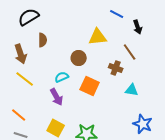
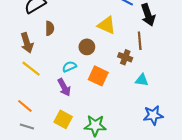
black arrow: (138, 27) -> (148, 15), size x1.5
yellow triangle: (98, 37) -> (107, 25), turned 30
brown line: (130, 52) -> (140, 41), turned 30
blue star: (143, 124) -> (153, 115), turned -30

